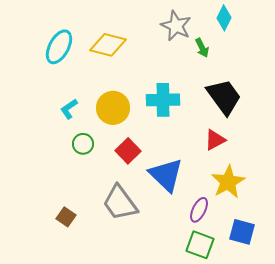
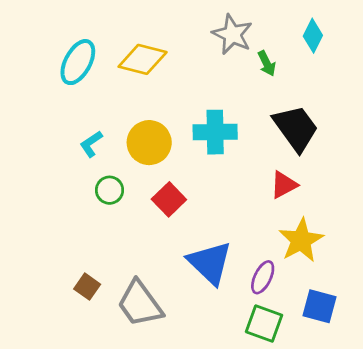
cyan diamond: (224, 18) -> (313, 36), moved
blue triangle: (166, 175) -> (210, 263), moved
gray trapezoid: (120, 203) -> (140, 304), moved

